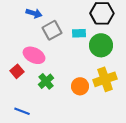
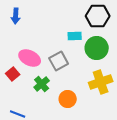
blue arrow: (34, 13) -> (16, 16), moved, turned 77
gray square: (52, 30) -> (59, 61), moved
orange circle: (80, 86) -> (68, 99), moved

